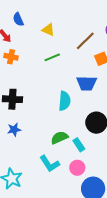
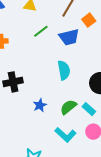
blue trapezoid: (87, 83) -> (69, 37), moved
blue star: (14, 130) -> (40, 105), moved

